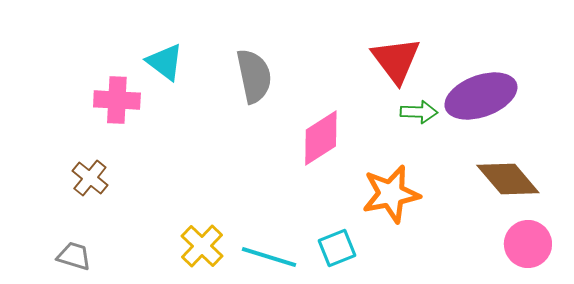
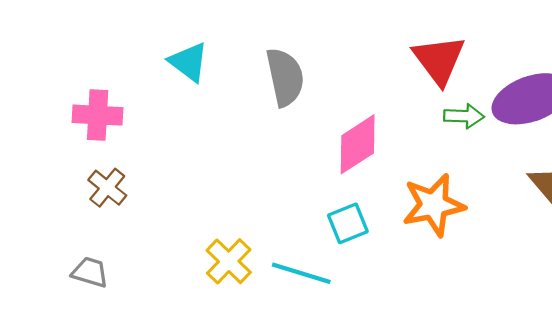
pink cross: (117, 100) -> (98, 115), moved
cyan square: (337, 248) -> (348, 223), moved

